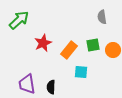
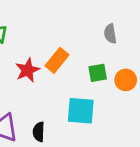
orange rectangle: (69, 50) -> (57, 60), moved
cyan square: (81, 72) -> (81, 111), size x1.5

